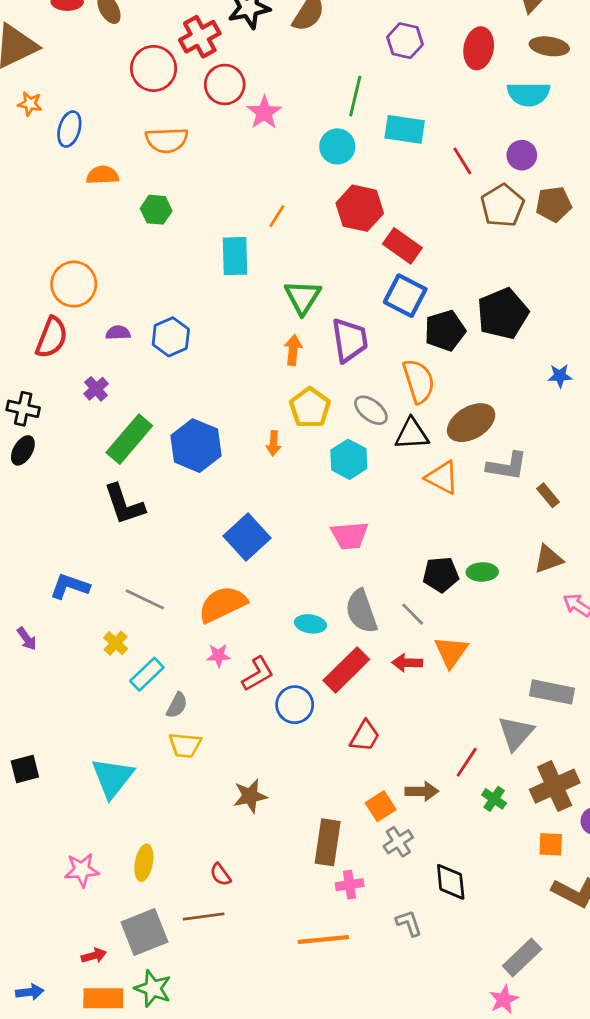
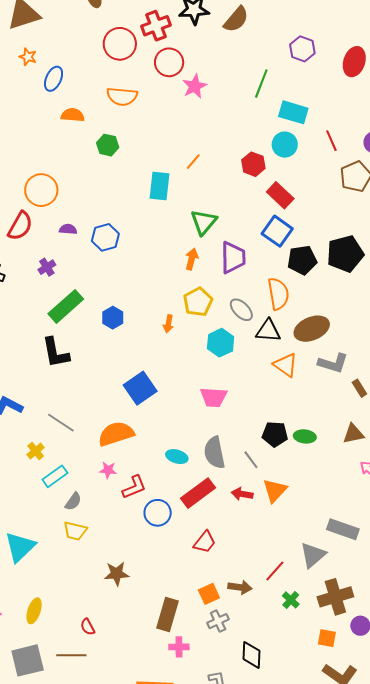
cyan circle: (337, 146) -> (285, 145), moved
red hexagon: (360, 208) -> (253, 164), size x0.7
blue hexagon: (196, 446) -> (113, 318), size x0.6

